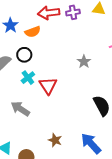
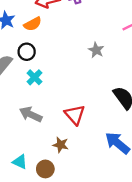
red triangle: (48, 86) -> (75, 115), moved
brown star: (55, 140) -> (61, 145), moved

